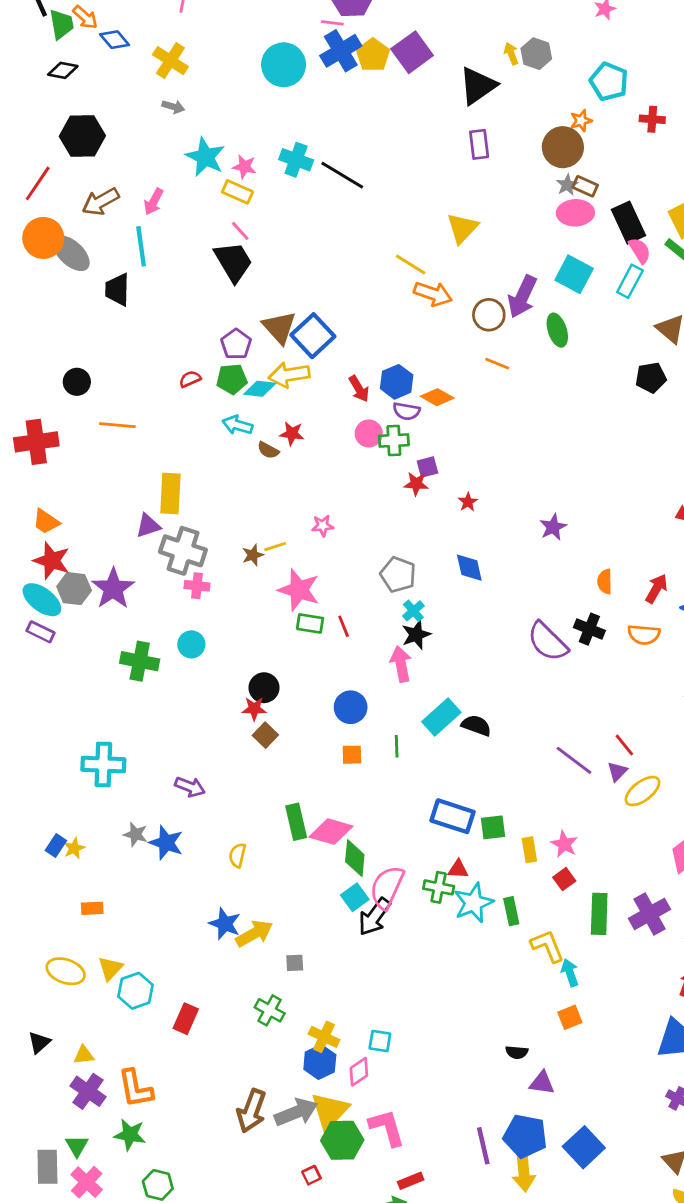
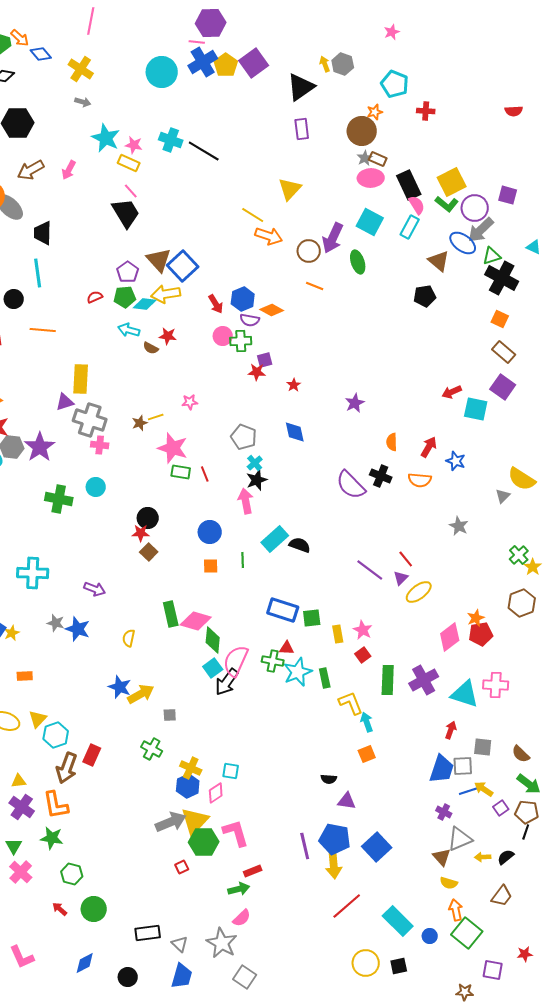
cyan line: (141, 246) -> (38, 273), moved
brown arrow: (251, 1111) -> (67, 768), moved

